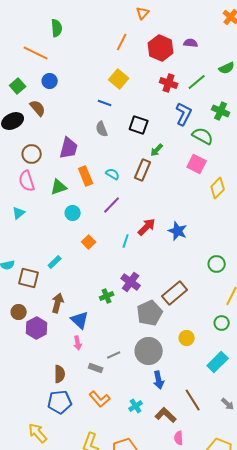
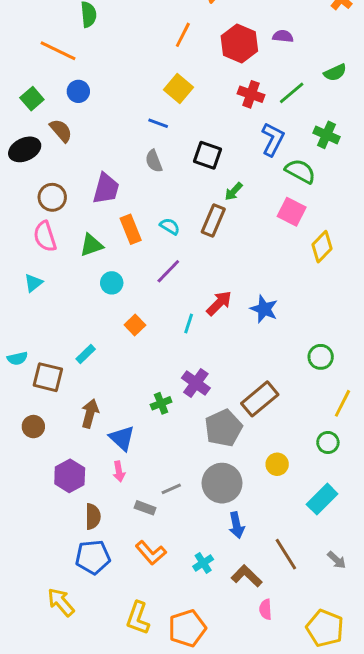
purple hexagon: (37, 328) -> (70, 476), moved

